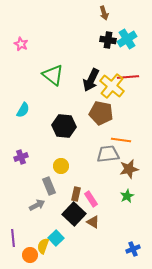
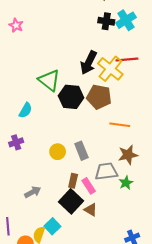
green triangle: (53, 75) -> (49, 80), moved
cyan semicircle: (23, 110) -> (25, 110), moved
black hexagon: (64, 126) -> (71, 97), moved
gray trapezoid: (108, 154) -> (106, 171), moved
gray rectangle: (49, 186) -> (81, 151), moved

